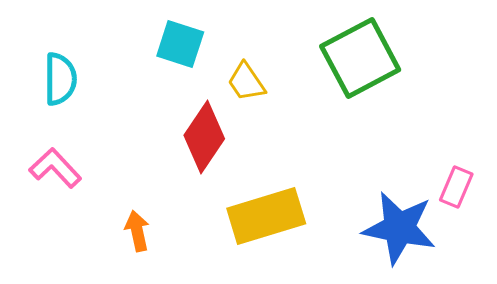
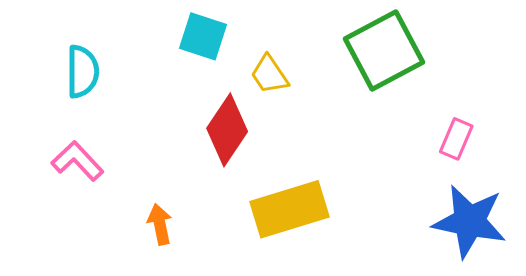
pink rectangle: (456, 187) -> (456, 139), moved
blue star: (399, 228) -> (469, 221), moved

